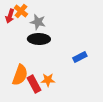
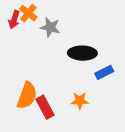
black ellipse: (39, 39) -> (82, 53), moved
orange star: (48, 80) -> (80, 101), moved

